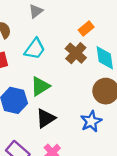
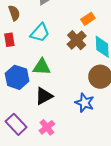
green triangle: (40, 86) -> (42, 67), turned 30
blue star: (91, 121) -> (85, 103), turned -30

